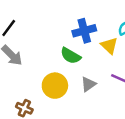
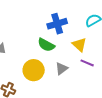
yellow triangle: (109, 46) -> (79, 45), moved

